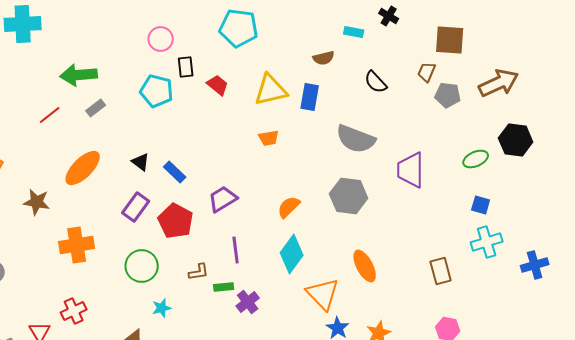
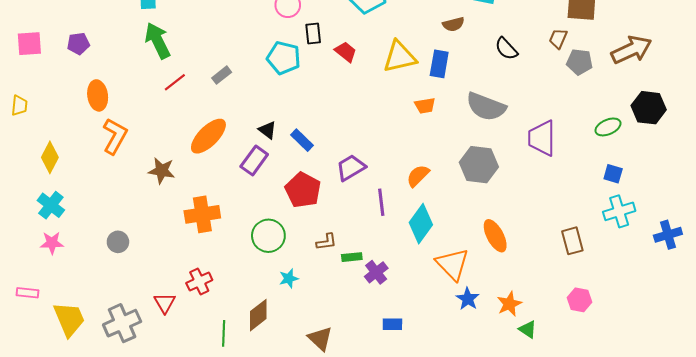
green arrow: (79, 75) -> (158, 41), moved, turned 69
orange trapezoid: (269, 138) -> (425, 106), moved
purple rectangle: (136, 207) -> (254, 161), moved
purple line: (236, 250) -> (381, 202), moved

